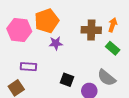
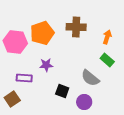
brown cross: (91, 30) -> (76, 27), moved
purple star: (56, 43) -> (46, 65), moved
gray semicircle: (107, 78) -> (90, 78), moved

